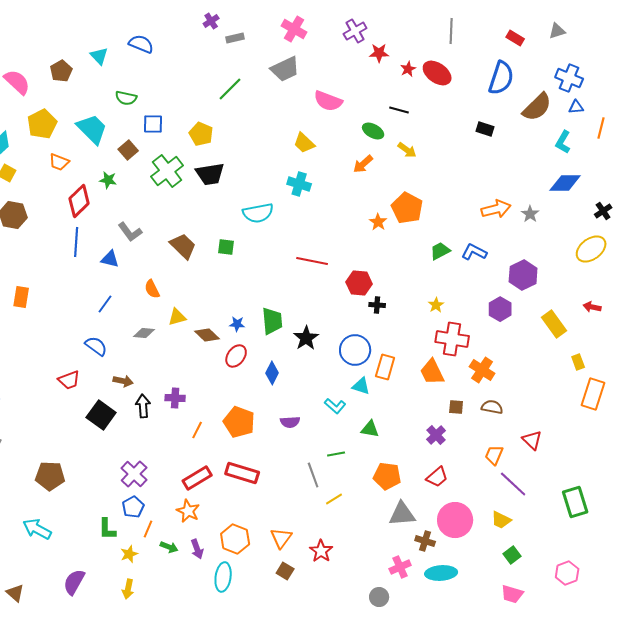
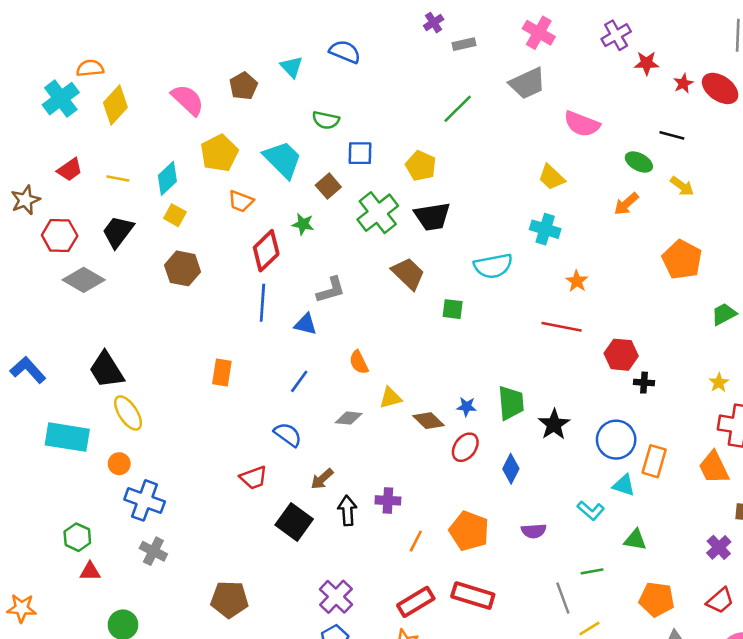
orange star: (378, 222) -> (577, 281), moved
gray L-shape: (130, 232) -> (331, 290), turned -70
brown trapezoid: (183, 246) -> (408, 274), moved
orange rectangle: (21, 297) -> (222, 372), moved
brown arrow: (123, 381) -> (322, 479), turned 126

